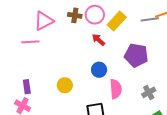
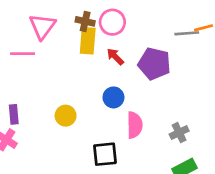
pink triangle: (44, 21) -> (42, 26), turned -30
yellow rectangle: (117, 21) -> (88, 41), moved, turned -42
purple pentagon: (136, 55) -> (154, 64), moved

